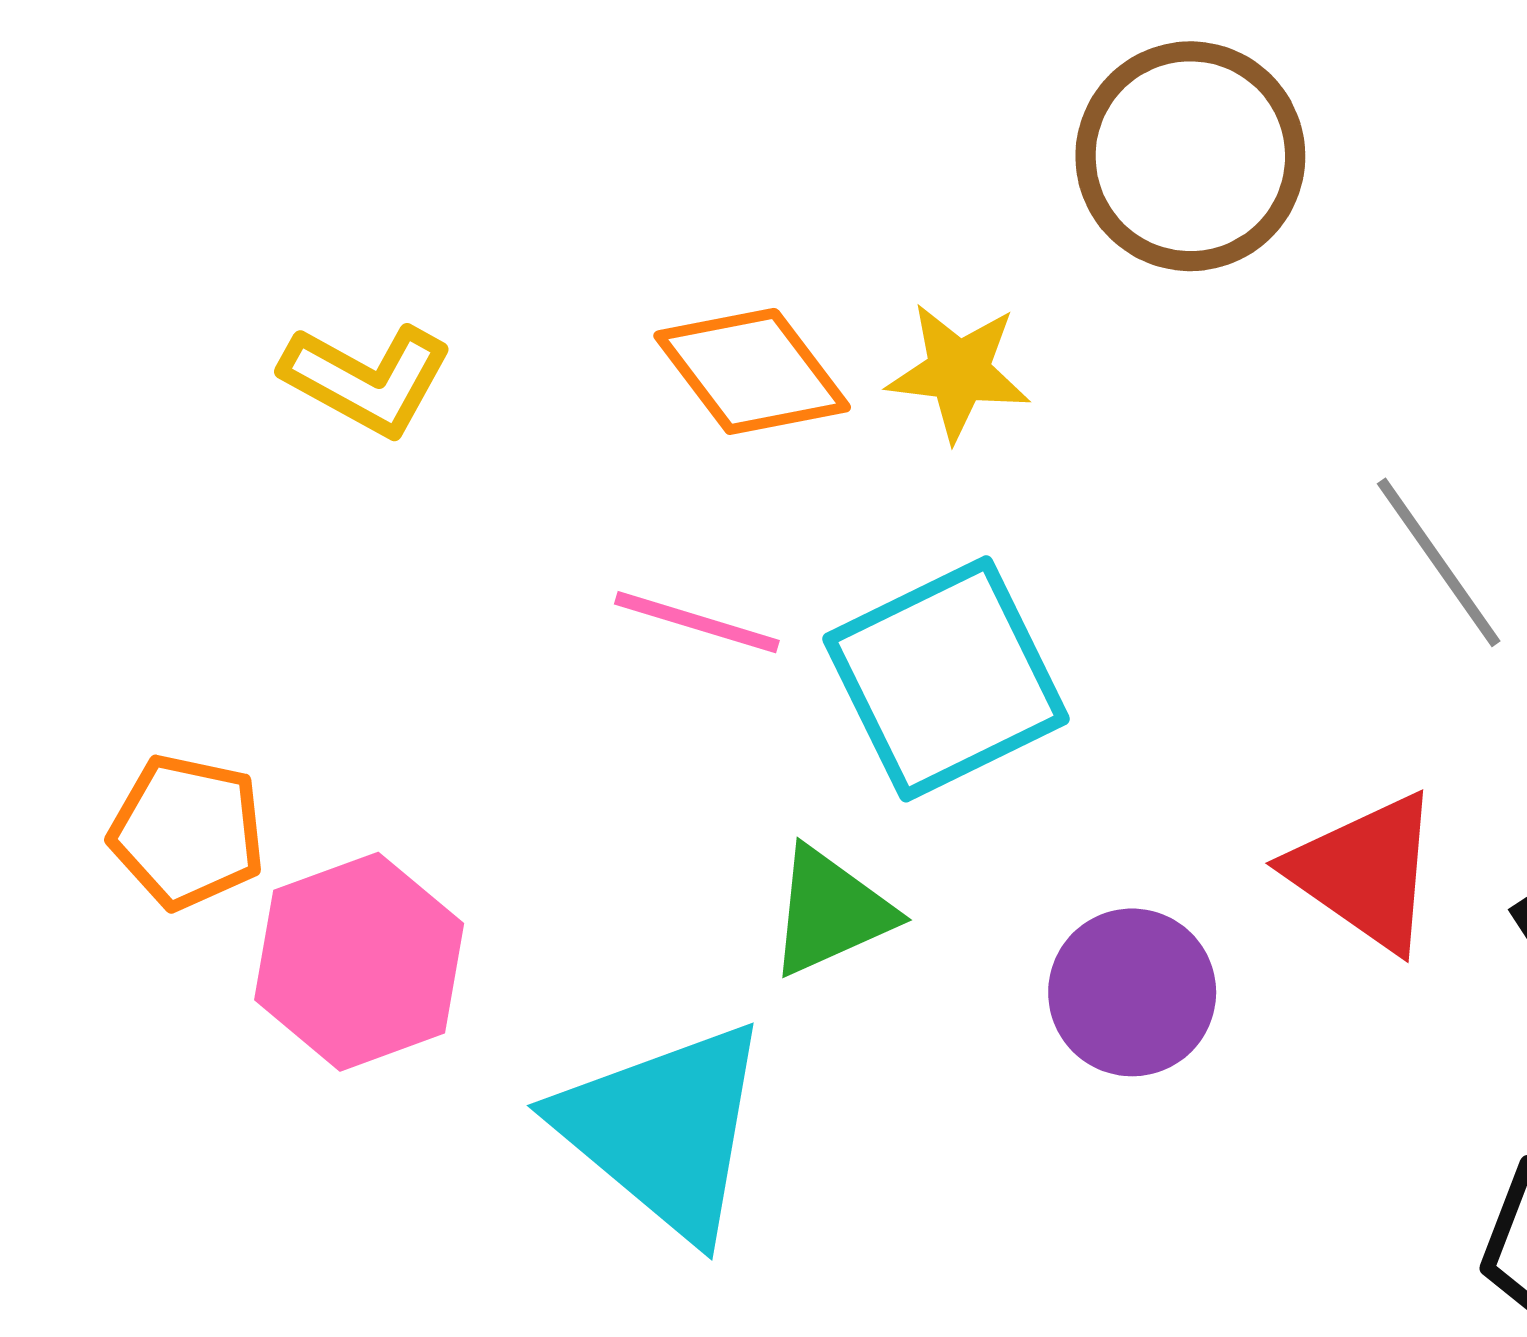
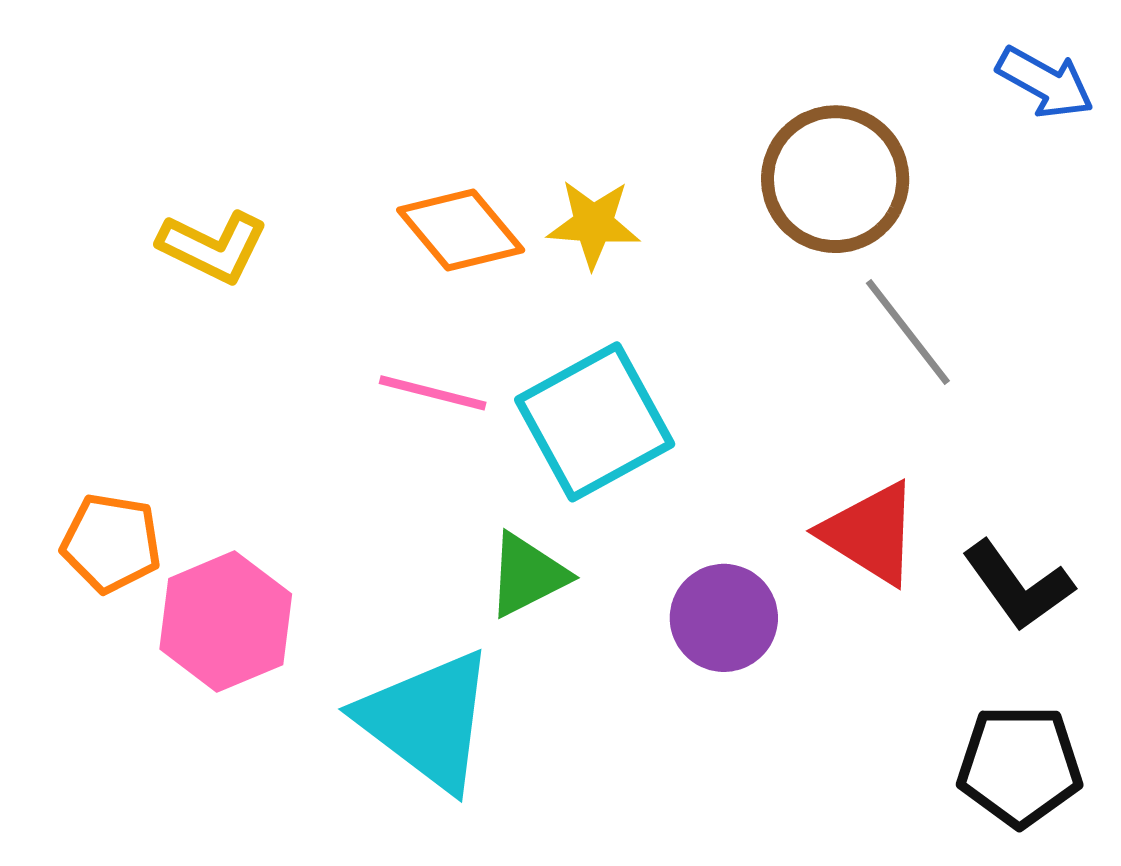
brown circle: (1190, 156) -> (835, 179), moved

